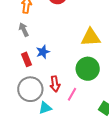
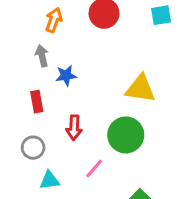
blue star: (43, 52) -> (66, 76), moved
red arrow: (55, 84) -> (74, 128), moved
gray circle: (30, 89) -> (33, 148), size x0.6

